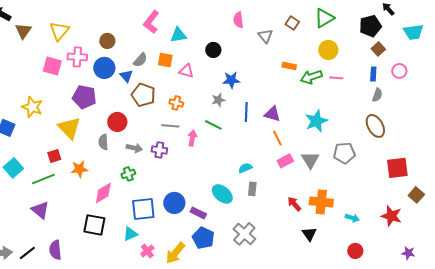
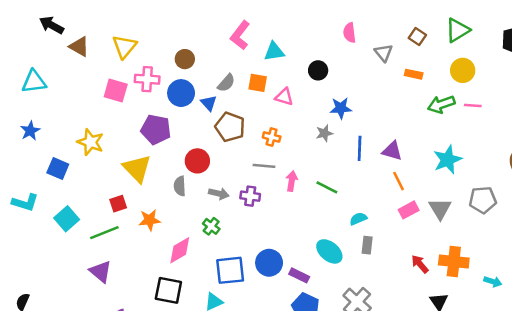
brown triangle: (23, 31) -> (79, 47), turned -36
orange rectangle: (289, 66) -> (414, 74), moved
green line: (213, 125) -> (327, 187), moved
green cross: (128, 174) -> (211, 226), turned -32

